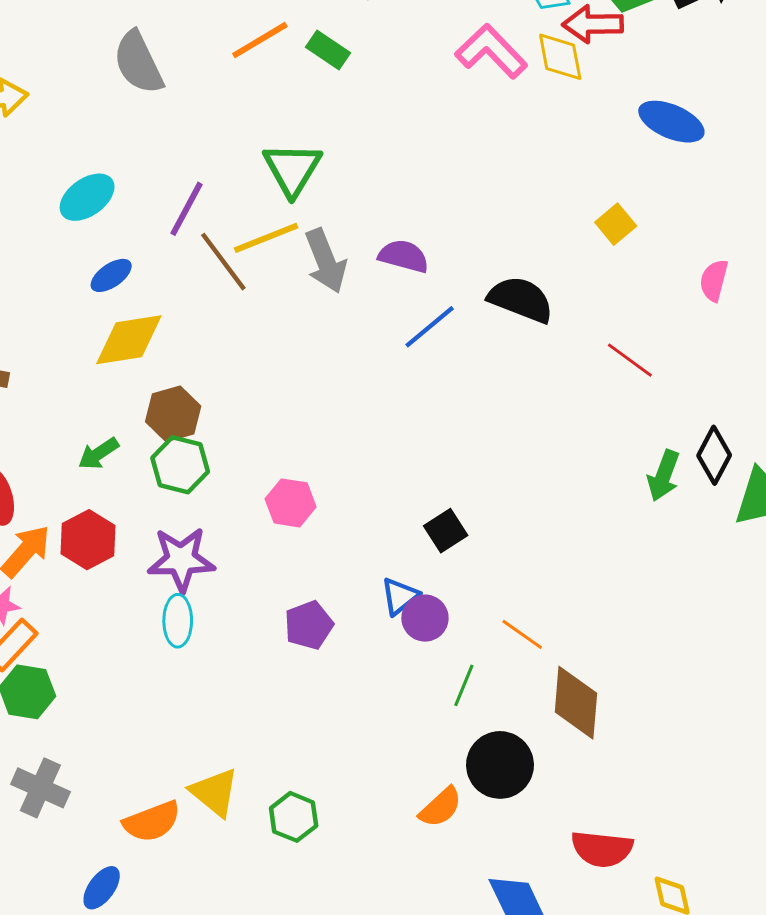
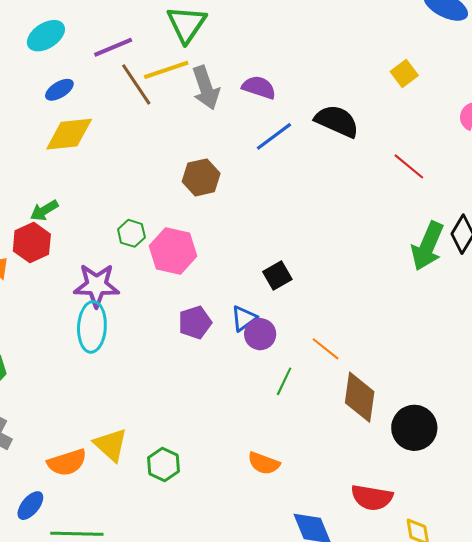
purple line: (187, 209) -> (113, 47), turned 36
brown hexagon: (173, 414) -> (201, 177), moved
green hexagon: (180, 465) -> (131, 233), moved, size x0.7
green arrow: (664, 476) -> (427, 246), size x1.4
pink hexagon: (291, 503) -> (173, 251), size x1.4
red hexagon: (88, 540) -> (32, 243), moved
cyan ellipse: (178, 621) -> (92, 327), size x1.4
purple pentagon: (309, 625) -> (195, 322), moved
black circle: (500, 765) -> (414, 428), moved
orange semicircle: (441, 807) -> (264, 463), turned 60

